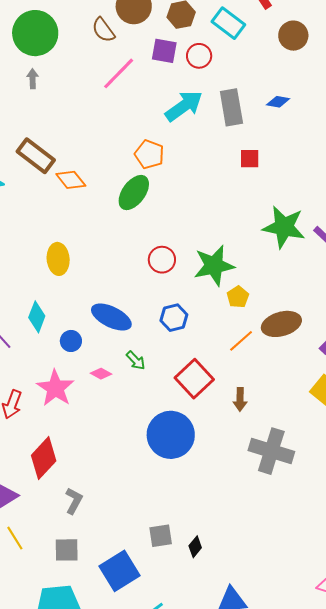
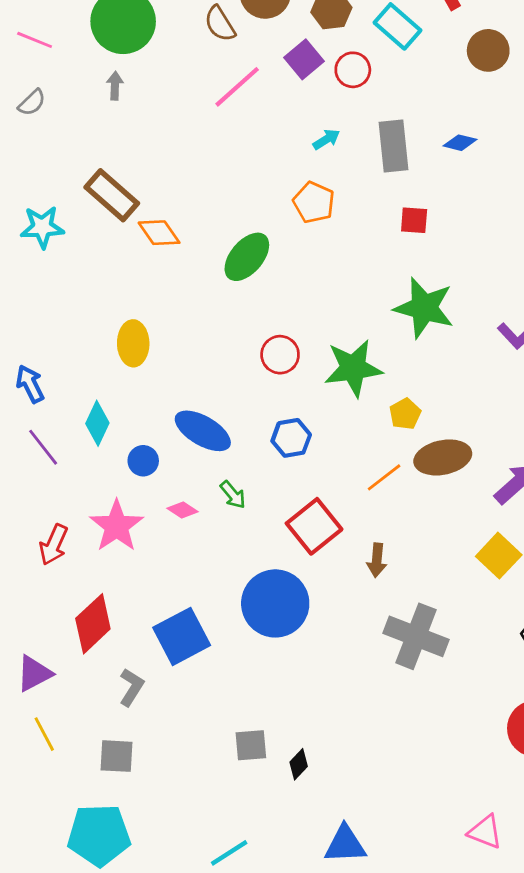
purple square: (164, 51) -> (304, 59), turned 36
cyan arrow: (184, 106) -> (326, 139), size x0.5
orange pentagon: (149, 154) -> (314, 202), moved
green star: (284, 227) -> (424, 308), moved
yellow pentagon: (238, 297) -> (405, 414), moved
blue square: (119, 571) -> (182, 636), moved

